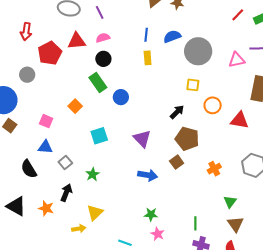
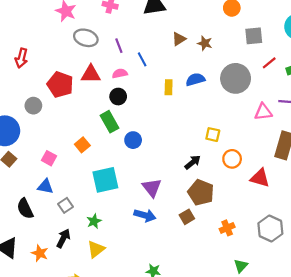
red arrow: (26, 32) -> (21, 58), moved
blue line: (146, 35) -> (142, 59), moved, turned -40
gray circle: (198, 51) -> (236, 78), moved
red pentagon: (50, 53) -> (60, 85), turned -30
yellow rectangle: (148, 58) -> (169, 87), moved
cyan square: (99, 136) -> (105, 180), size x1.4
blue arrow: (148, 175) -> (145, 215), moved
yellow triangle: (95, 213) -> (96, 249), moved

